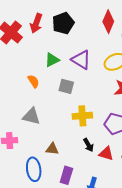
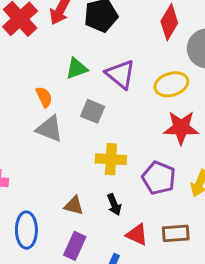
gray triangle: (31, 116) -> (50, 129), moved
brown triangle: (52, 149) -> (74, 205), moved
red triangle: (106, 154) -> (137, 235), moved

